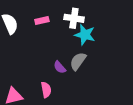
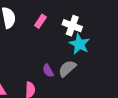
pink rectangle: (42, 20) -> (40, 21), turned -56

